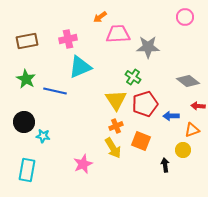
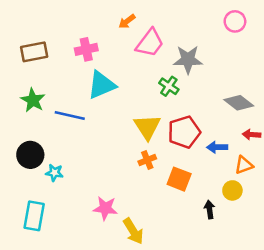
pink trapezoid: (118, 34) -> (150, 43), turned 130
green cross: (133, 77) -> (169, 86), moved
yellow arrow: (113, 148) -> (133, 231), moved
pink star: (83, 164) -> (105, 208), turned 30

